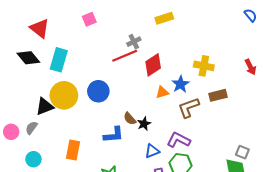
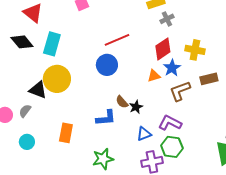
gray cross: (134, 42) -> (167, 19), moved
red diamond: (153, 65) -> (163, 49), moved
blue circle: (98, 91) -> (107, 65), moved
black triangle: (45, 106) -> (38, 90), turned 42

